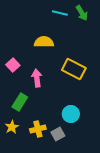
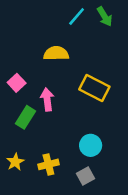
cyan line: (60, 13) -> (77, 16), turned -63
green rectangle: (20, 102) -> (26, 117), moved
gray square: (58, 134) -> (85, 176), moved

